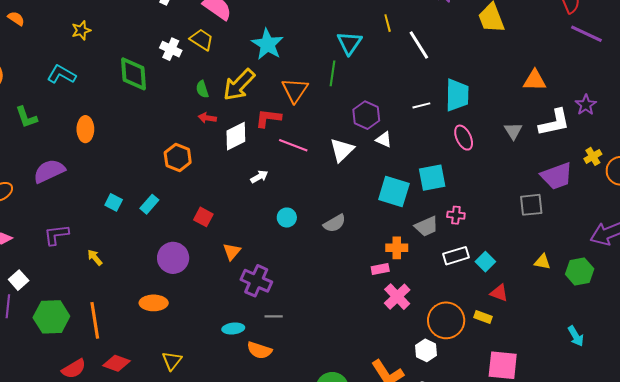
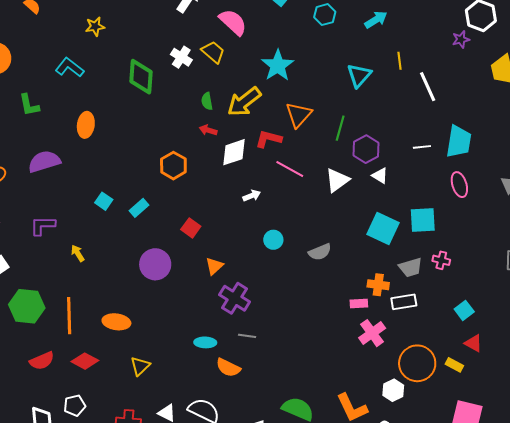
green line: (332, 73) -> (340, 128), moved
white rectangle: (456, 256) -> (404, 302), moved
orange ellipse: (154, 303) -> (116, 322), moved

